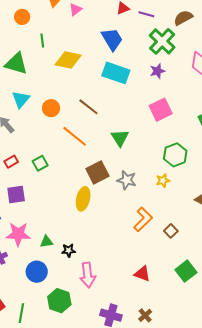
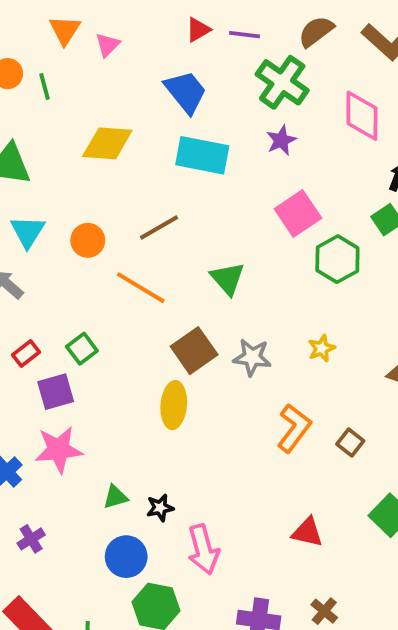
green line: (42, 41) -> (45, 86), moved
brown line: (88, 107) -> (159, 227), turned -60
green hexagon: (175, 155) -> (337, 259), moved
purple square: (16, 195) -> (56, 392), moved
pink star: (18, 234) -> (59, 450), moved
blue circle: (37, 272) -> (126, 557), moved

